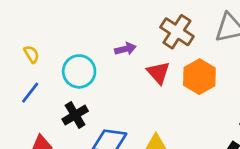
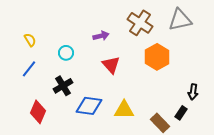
cyan circle: (79, 71) -> (66, 53), size x0.6
red triangle: (158, 73) -> (111, 65), moved

